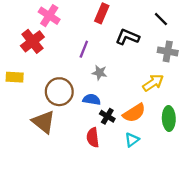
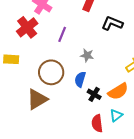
purple line: (84, 49) -> (62, 34), moved
blue semicircle: (92, 99) -> (80, 79), turned -84
brown triangle: (44, 122) -> (37, 99), turned 50
red semicircle: (93, 137) -> (97, 123), moved

